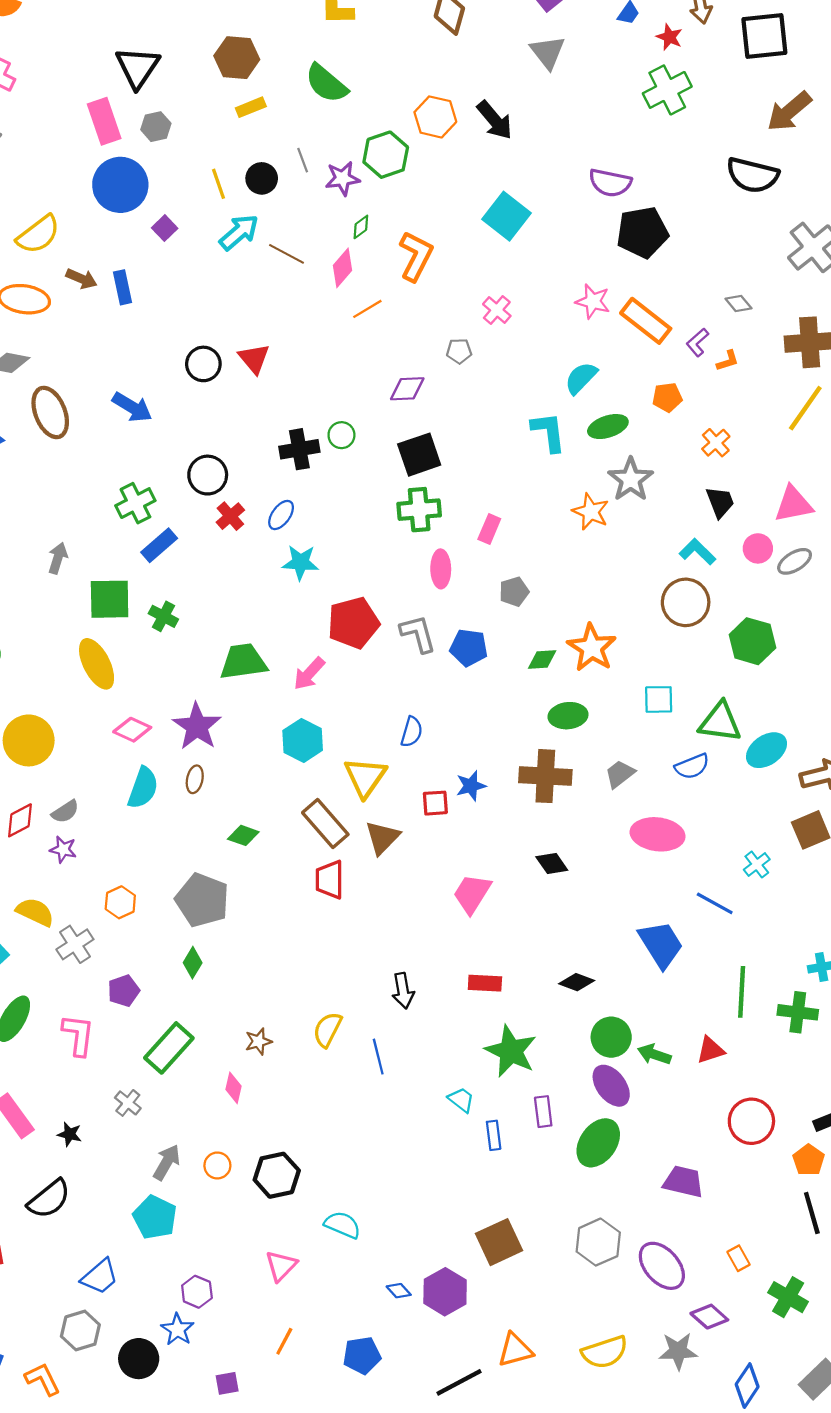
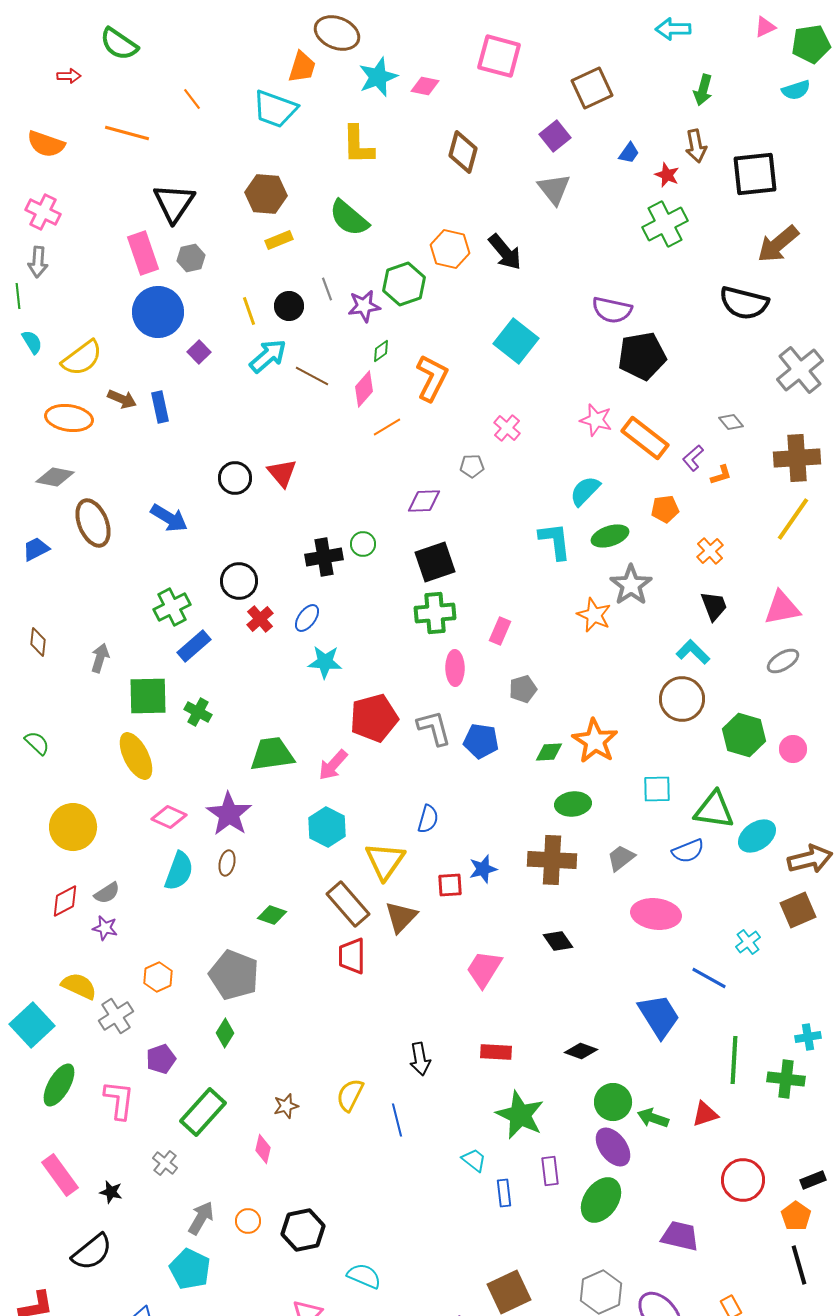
pink circle: (758, 548) -> (793, 749), moved

